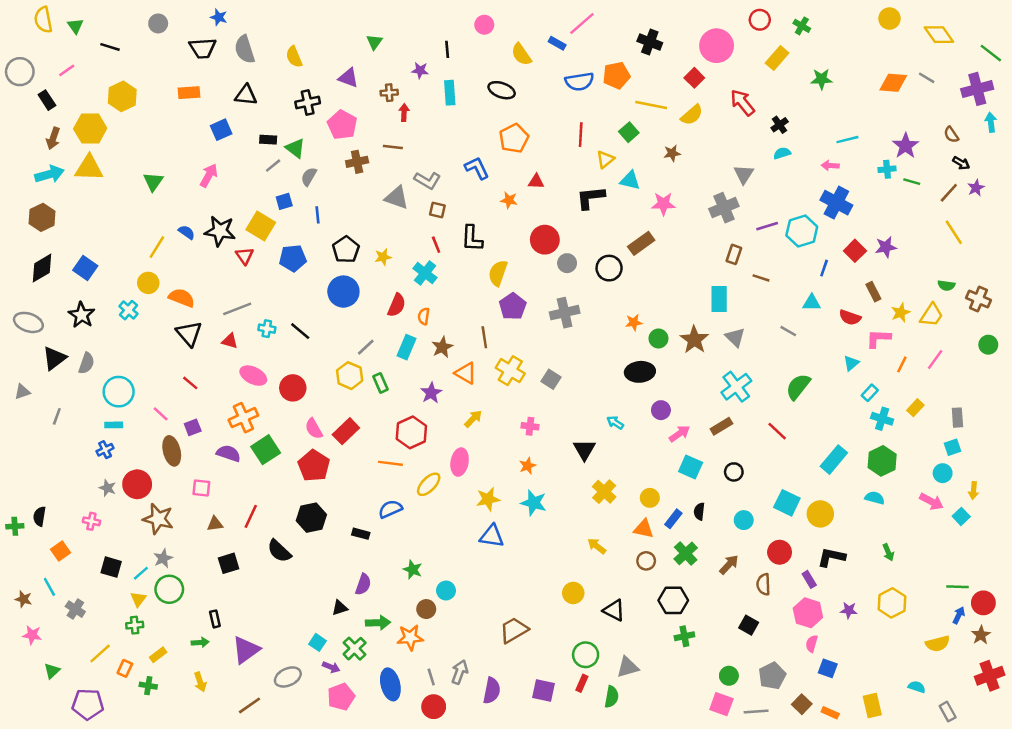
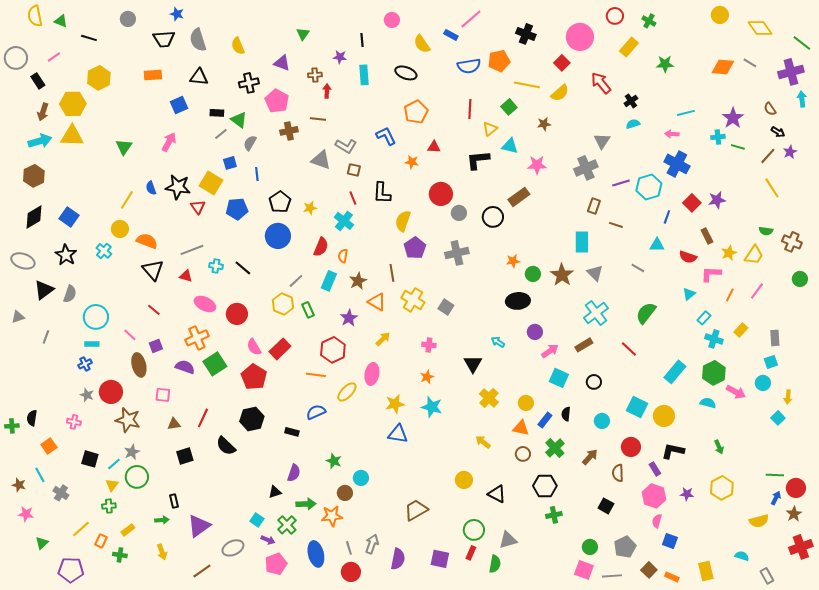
green triangle: (75, 26) -> (61, 21), turned -32
blue semicircle: (187, 232) -> (151, 188), turned -144
pink arrow: (931, 502) -> (736, 392), moved

